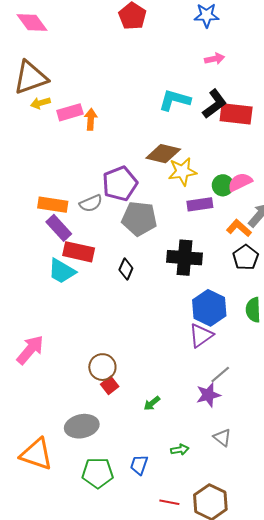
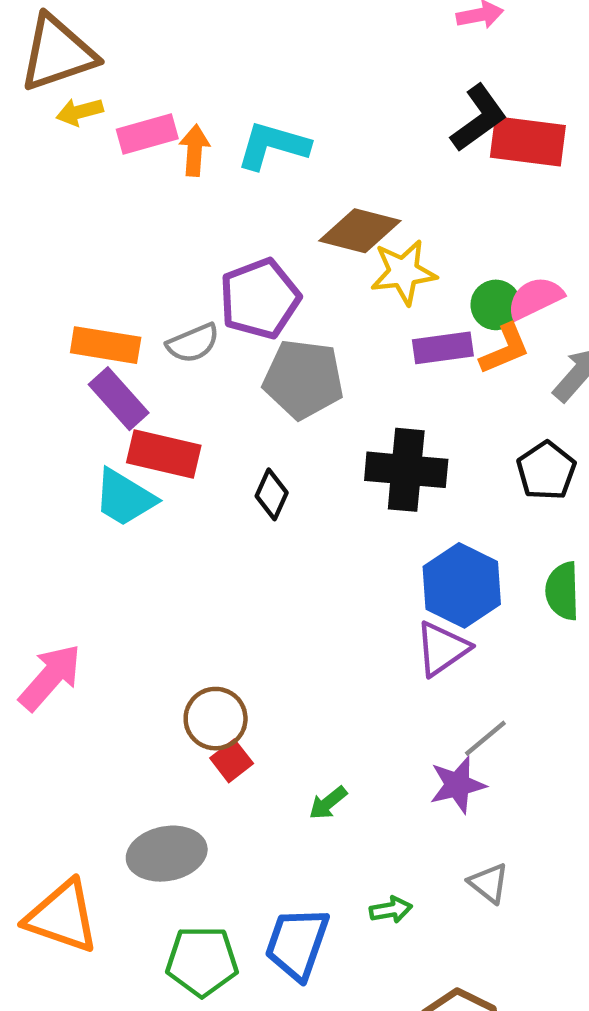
cyan L-shape: (175, 100) -> (273, 146), moved
orange L-shape: (239, 228) -> (505, 349), moved, turned 115
blue trapezoid: (139, 465) -> (297, 944), size x1.6

